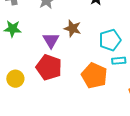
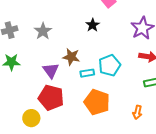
cyan rectangle: (119, 61) -> (87, 73), moved
yellow circle: (15, 79) -> (31, 118), moved

